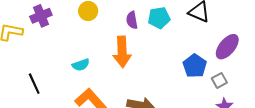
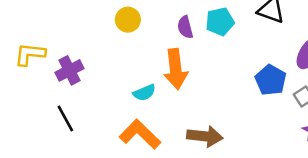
purple cross: (41, 16) -> (69, 70), moved
cyan semicircle: (81, 65) -> (144, 93), moved

